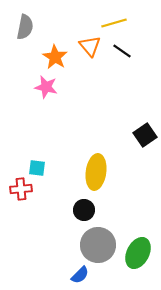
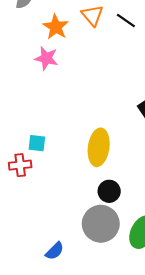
black circle: (84, 210) -> (109, 191), moved
blue semicircle: (80, 275) -> (55, 251), moved

